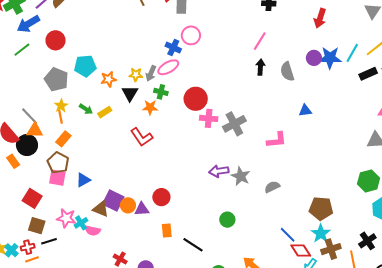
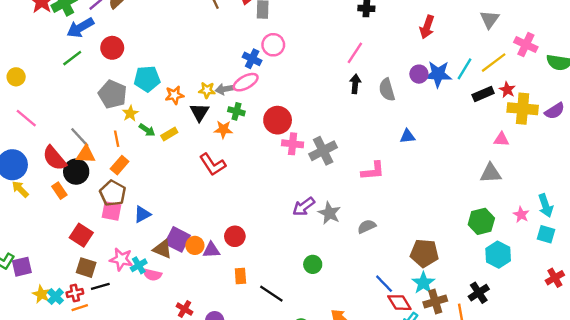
gray arrow: (151, 73) -> (225, 89), turned 56
yellow star: (61, 106) -> (130, 113), moved
purple arrow: (219, 171) -> (304, 207), turned -30

